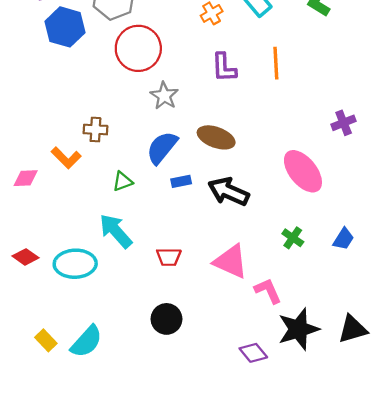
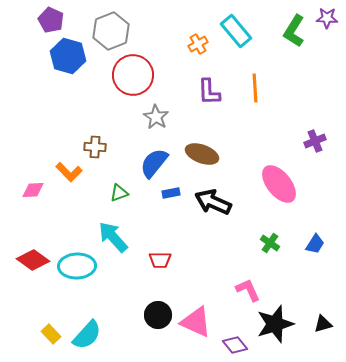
red diamond: (26, 257) -> (33, 260), size x1.4
pink triangle: (231, 261) -> (196, 322), moved
black triangle: (353, 329) -> (323, 324), size x0.7

